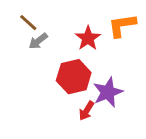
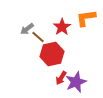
brown line: (28, 23) -> (38, 37), moved
purple star: (108, 92) -> (76, 82), moved

